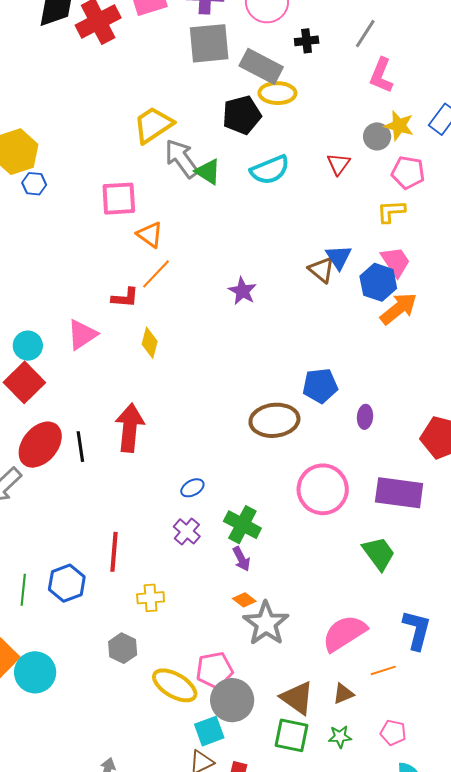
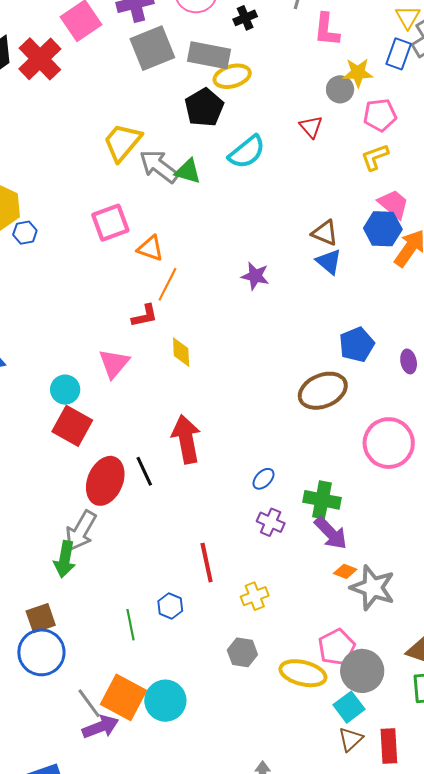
blue triangle: (339, 257) -> (329, 262), moved
purple arrow: (241, 559) -> (331, 533), size x1.5
blue hexagon: (67, 583) -> (170, 606), size x0.7

